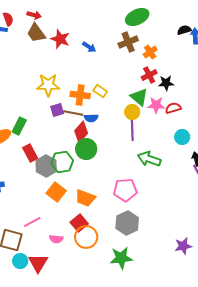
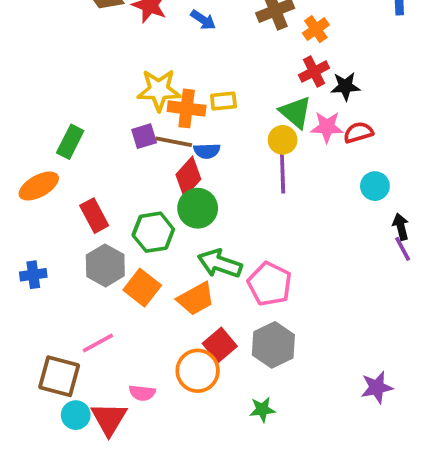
yellow star: (48, 85) -> (159, 90), moved
yellow rectangle: (100, 91) -> (223, 101), turned -40
green rectangle: (19, 126) -> (70, 142), moved
green arrow: (149, 159) -> (220, 264), moved
gray hexagon: (46, 166) -> (105, 265), moved
pink pentagon: (125, 190) -> (270, 284), turned 30
orange trapezoid: (85, 198) -> (196, 299), turned -50
red square: (79, 223) -> (220, 345), moved
pink semicircle: (56, 239) -> (142, 393), moved
green star: (121, 258) -> (262, 410), size x0.6

